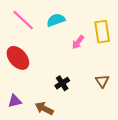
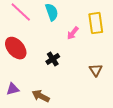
cyan semicircle: (56, 20) -> (52, 12), turned 90
black cross: (62, 83) -> (53, 59), moved

